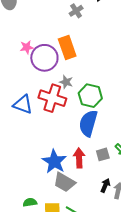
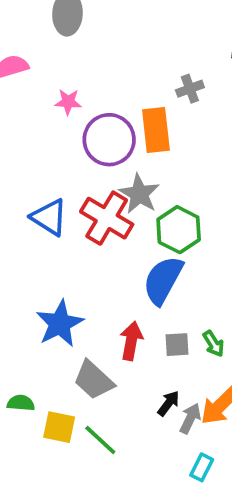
gray cross: (76, 11) -> (190, 89), moved
pink star: (27, 47) -> (68, 102), moved
gray star: (66, 82) -> (139, 194), size x1.5
blue star: (54, 161) -> (60, 324), moved

